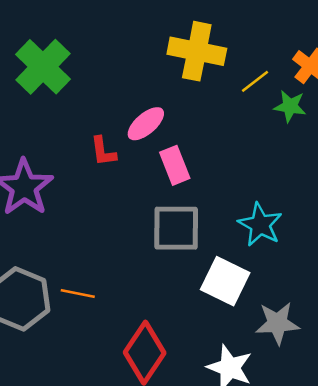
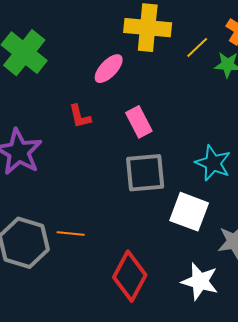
pink ellipse: (146, 124) -> (109, 69), moved

